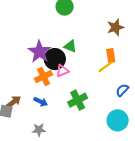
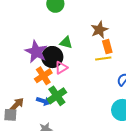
brown star: (115, 27) -> (99, 30), moved
yellow line: (105, 67) -> (103, 58), turned 35
green cross: (78, 100) -> (57, 96), moved

